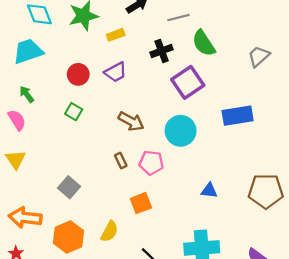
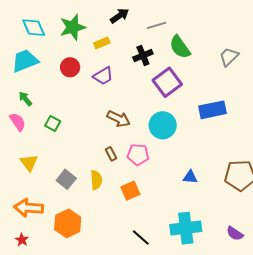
red circle: (78, 74) -> (70, 67), moved
green square: (74, 112) -> (53, 123), moved
yellow triangle: (16, 160) -> (29, 163), moved
yellow semicircle: (109, 232) -> (96, 180), moved, turned -30

